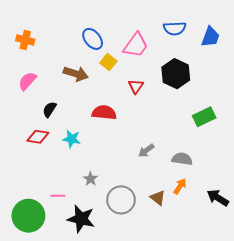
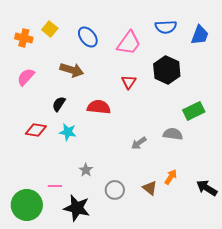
yellow square: (108, 62) -> (50, 29), moved
black semicircle: (49, 109) -> (59, 104), moved
gray semicircle: (182, 159) -> (173, 134), moved
gray circle: (121, 200) -> (115, 190), size x0.7

